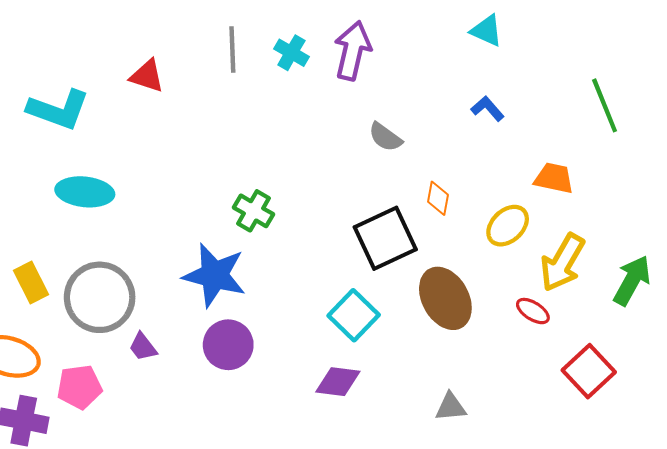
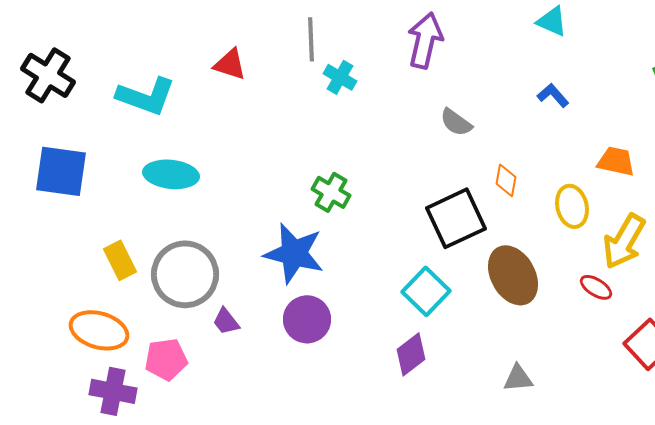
cyan cross: (291, 53) -> (340, 77), moved
yellow ellipse: (508, 226) -> (572, 206), turned -60
purple diamond: (338, 382) -> (411, 354), turned -45

